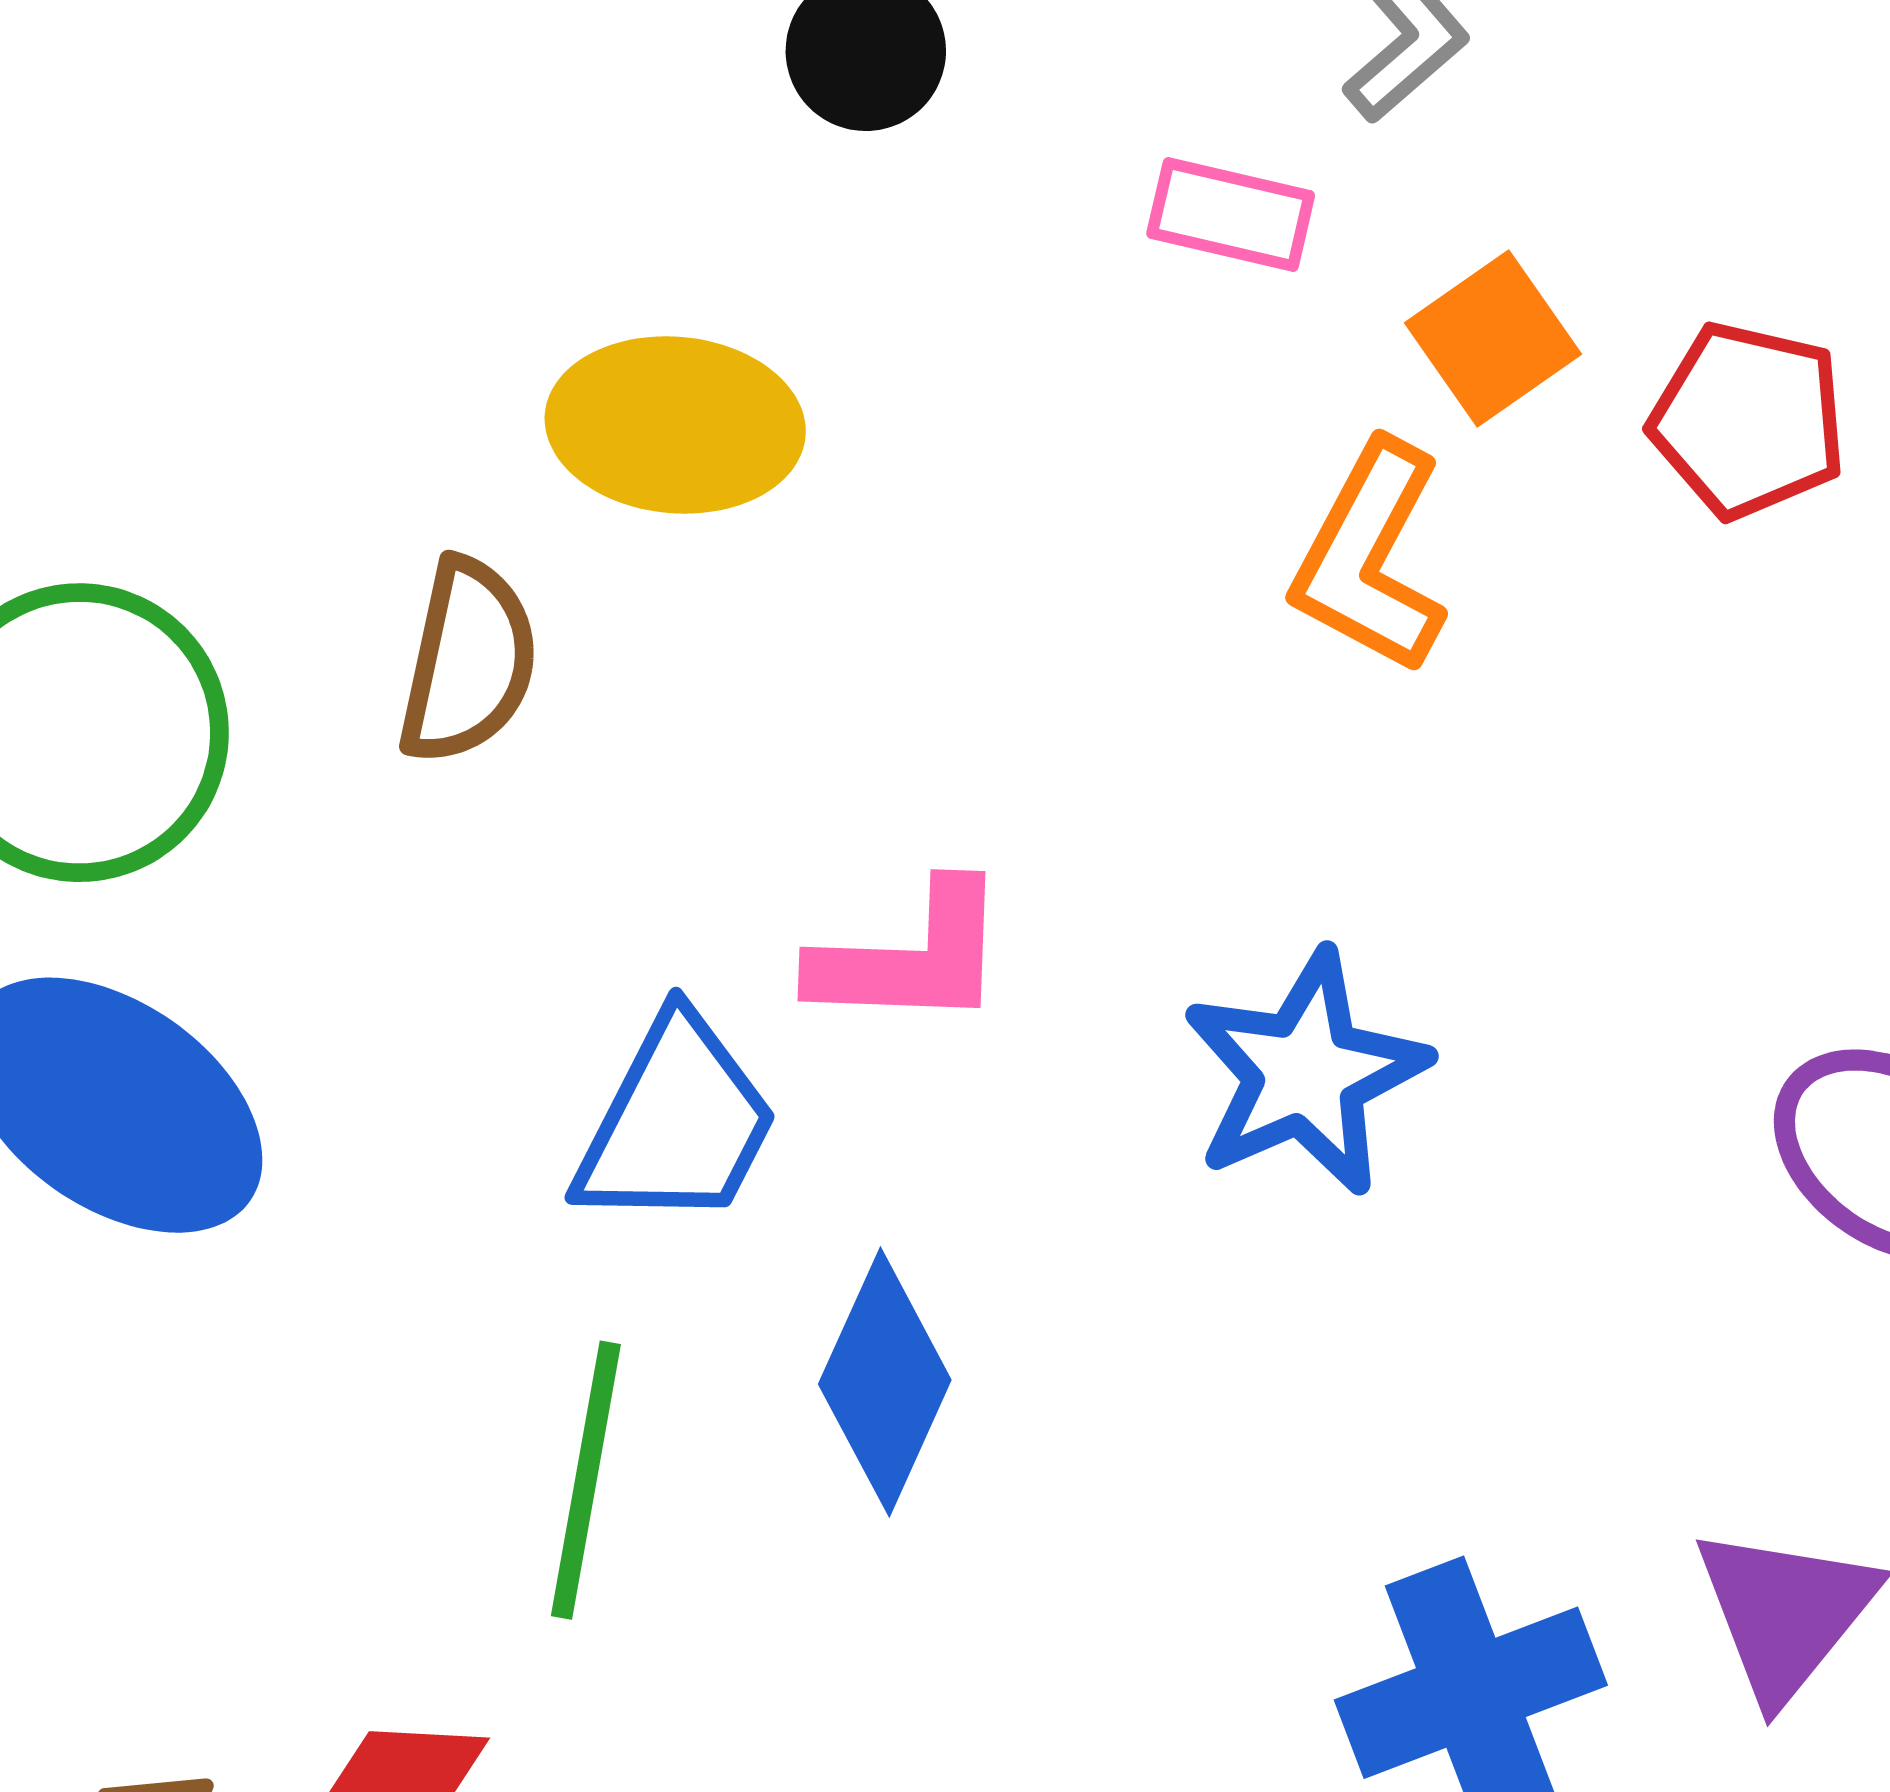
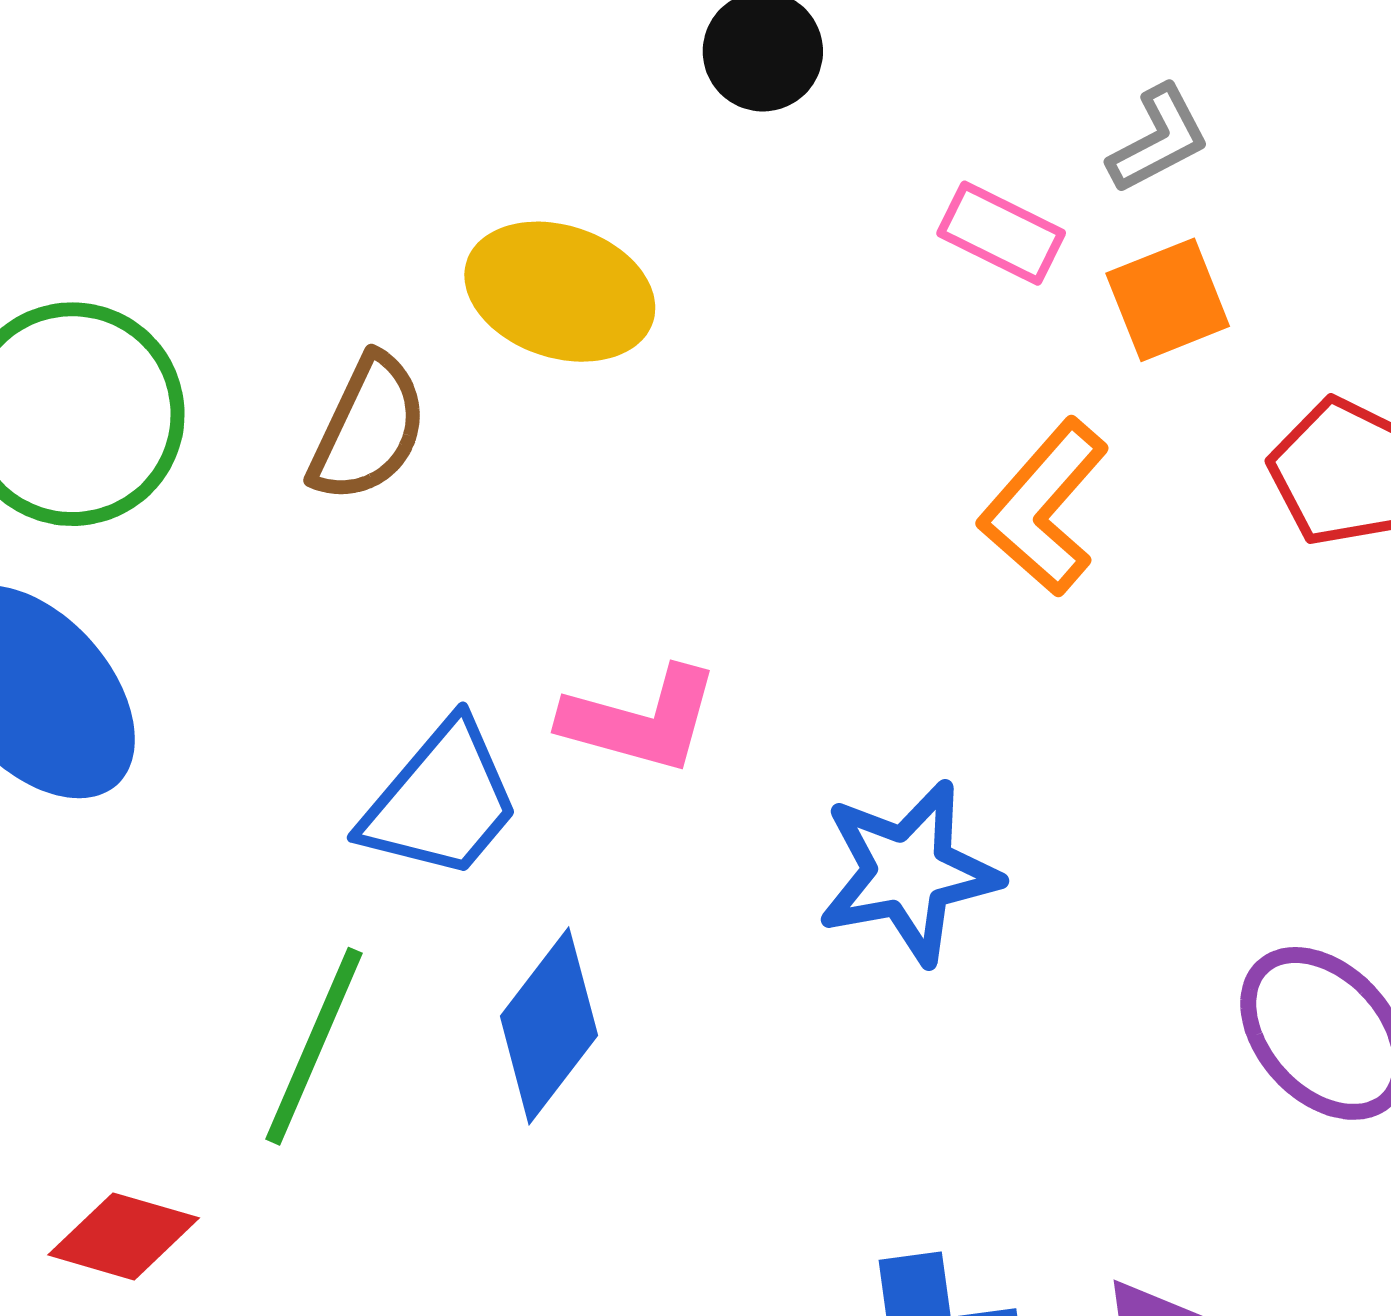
orange square: (1493, 338) -> (1168, 300), moved

